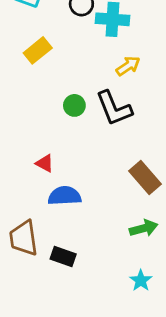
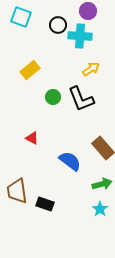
yellow rectangle: (38, 50) -> (30, 70), moved
blue semicircle: (65, 196) -> (70, 161), moved, turned 40
cyan star: (141, 280) -> (100, 209), moved

